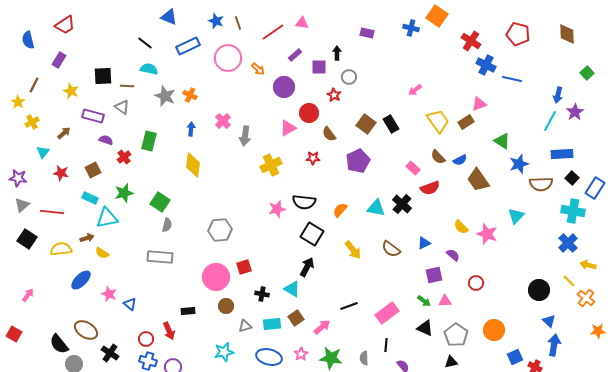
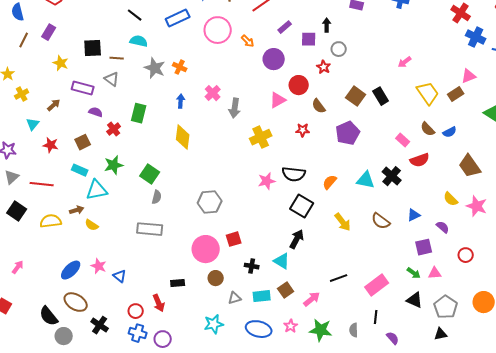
brown line: (34, 85) -> (24, 40), moved
brown trapezoid: (478, 180) -> (470, 166), moved
blue ellipse: (81, 280) -> (71, 270), moved

